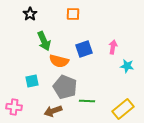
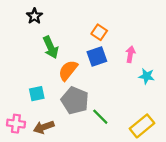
orange square: (73, 14) -> (99, 32), moved, turned 32
orange semicircle: (59, 61) -> (68, 70), turned 114
green line: (87, 101) -> (100, 117), turned 42
brown arrow: (53, 111) -> (44, 127), moved

